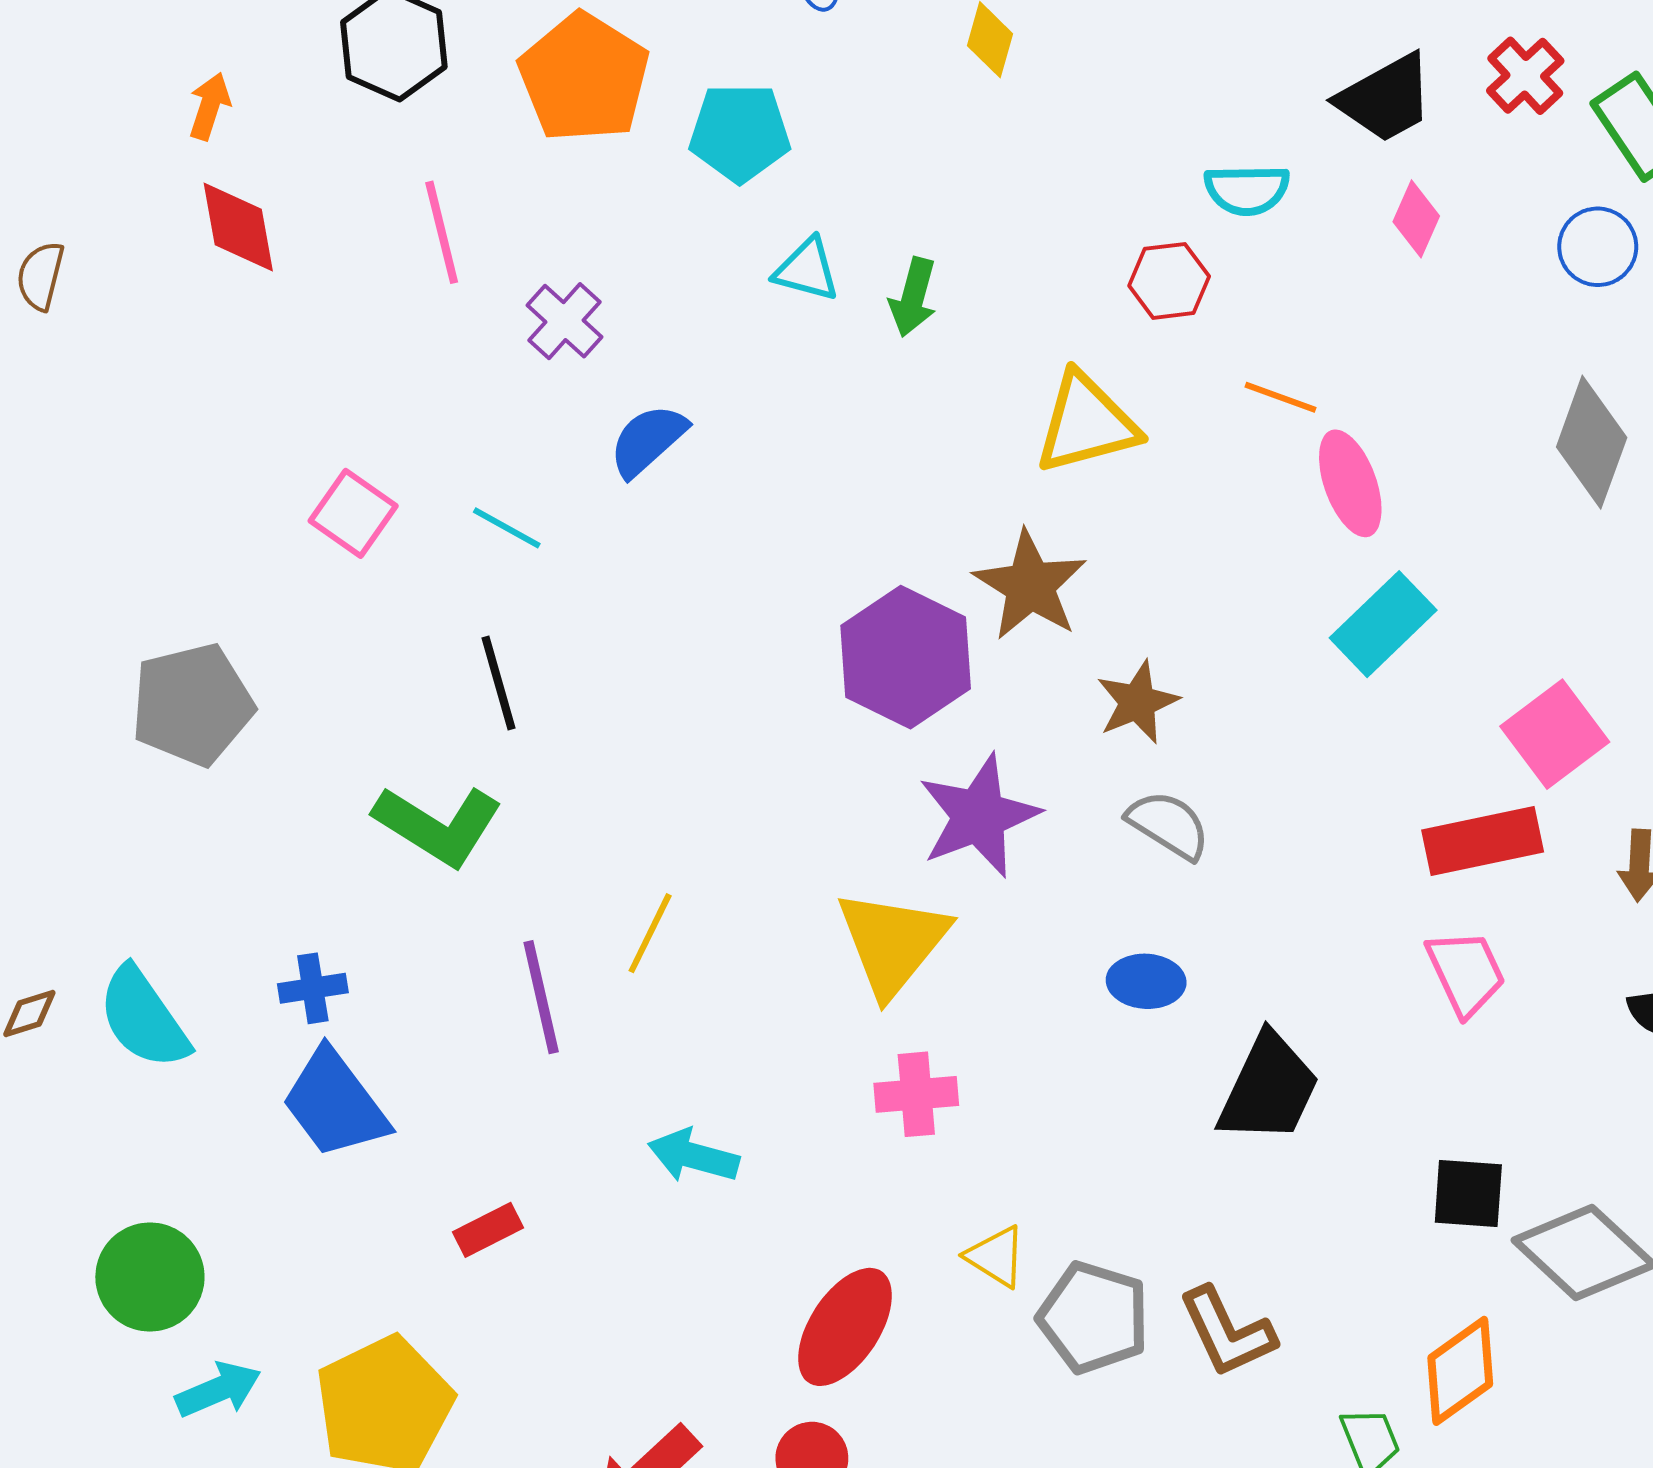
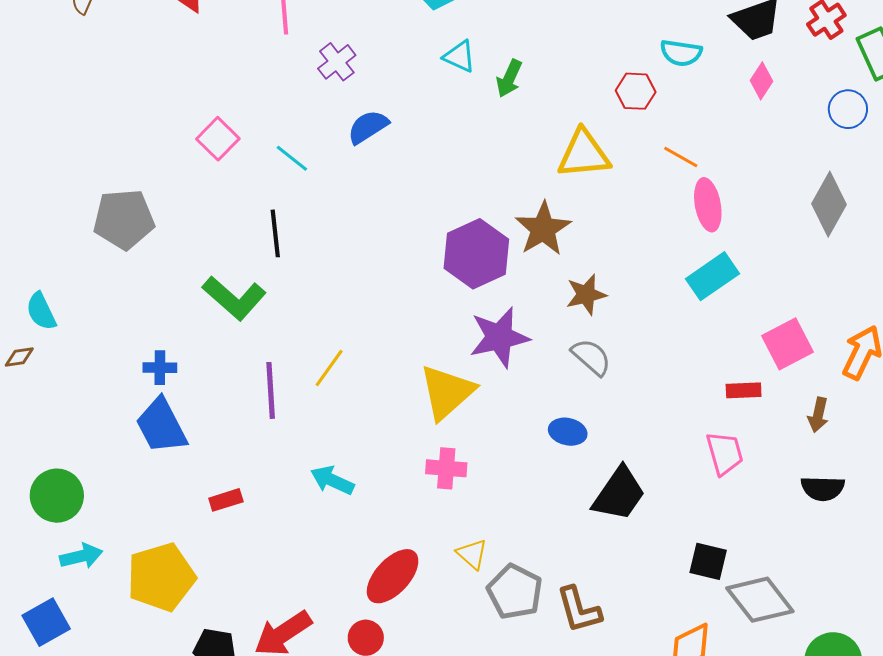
red rectangle: (1483, 841) -> (744, 390), size x0.6
cyan semicircle: (143, 1018) -> (41, 311), moved, size x0.7

